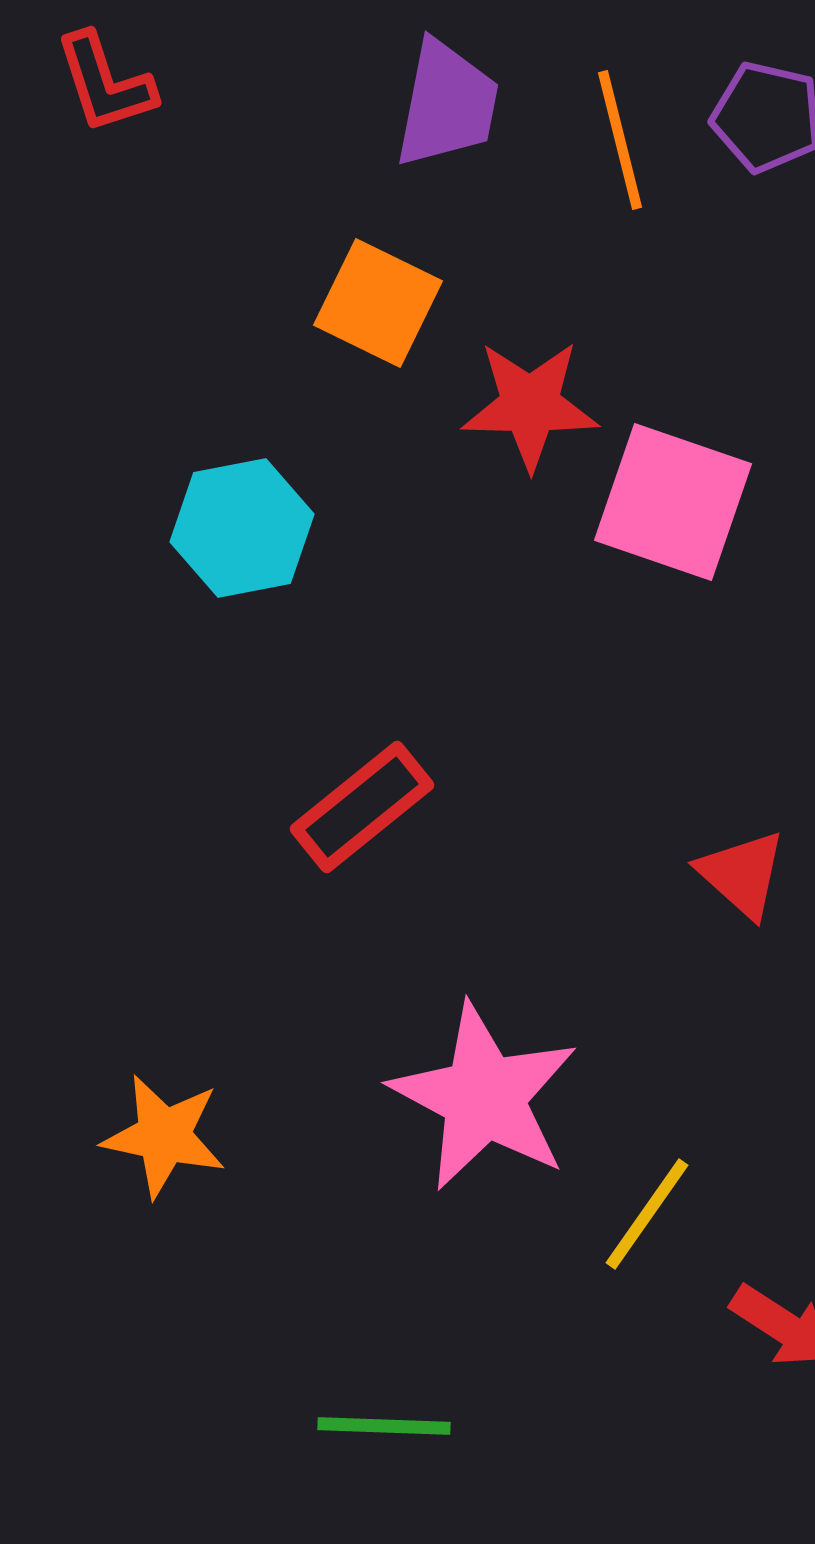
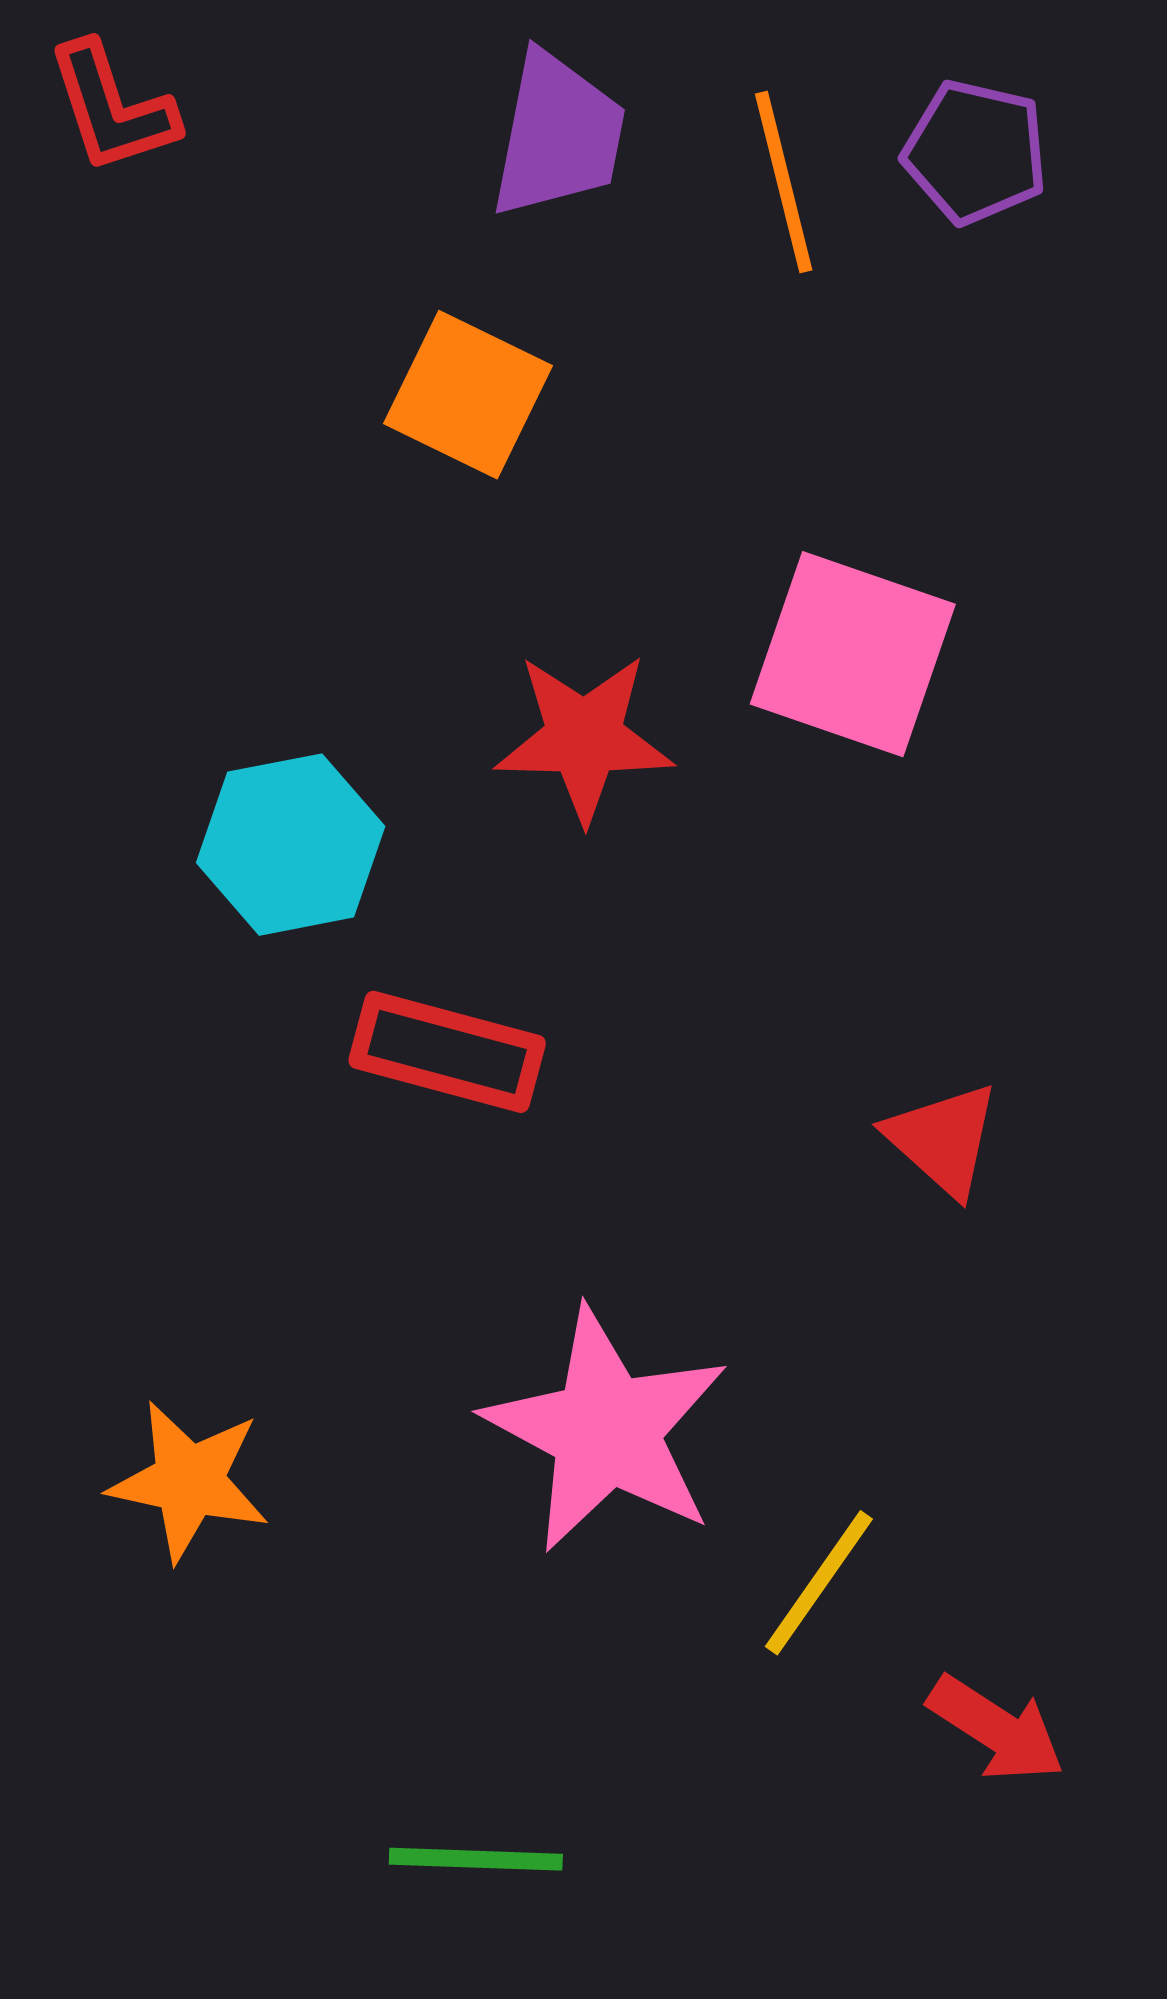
red star: (530, 405) -> (584, 738), moved
cyan hexagon: (242, 528) -> (291, 845), moved
red rectangle: (362, 807) -> (447, 1052), turned 54

